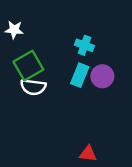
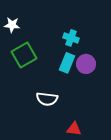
white semicircle: (33, 87) -> (47, 99), moved

